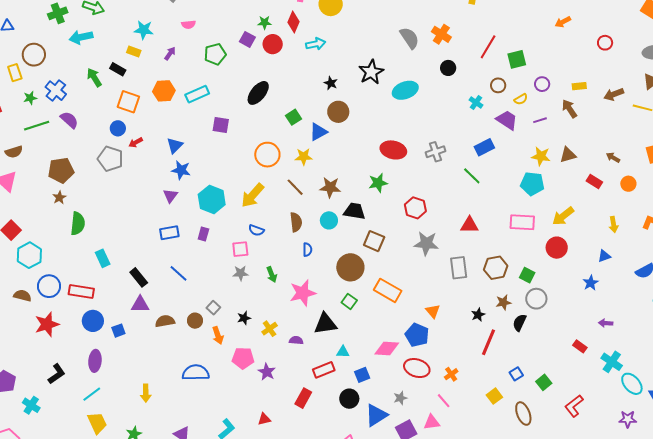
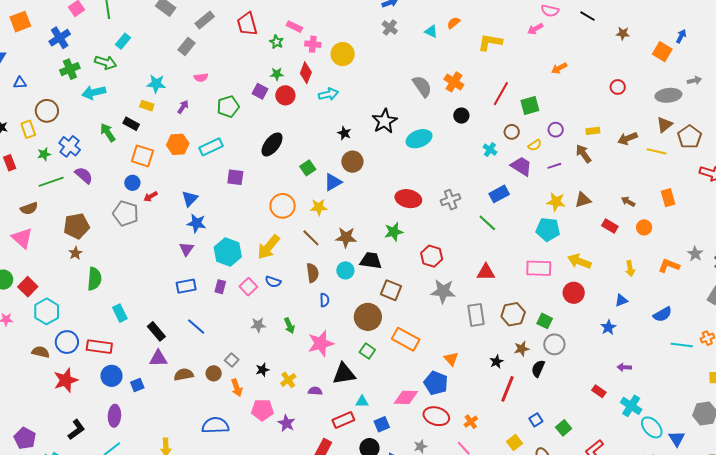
orange arrow: (563, 22) -> (559, 68), moved
yellow arrow: (563, 216) -> (579, 261), turned 60
pink square: (240, 249) -> (248, 287), moved, turned -36

